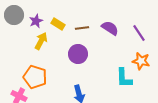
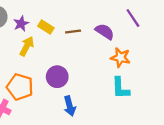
purple line: (139, 33) -> (133, 18), moved
purple circle: (78, 54) -> (57, 77), moved
orange star: (141, 61) -> (120, 57), moved

